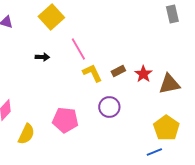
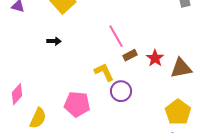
pink line: (78, 49) -> (116, 36), moved
yellow L-shape: (92, 73) -> (104, 72), moved

